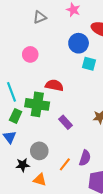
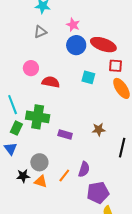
blue circle: (79, 43) -> (76, 45), moved
red semicircle: (54, 85) -> (51, 82), moved
purple rectangle: (65, 122) -> (65, 134), turned -32
orange triangle: (40, 180) -> (41, 181), moved

